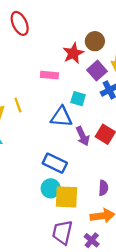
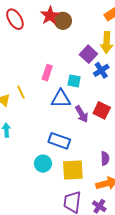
brown circle: (95, 41) -> (63, 21), moved
red star: (73, 53) -> (50, 16), moved
pink rectangle: (49, 75) -> (47, 73), moved, turned -70
cyan circle: (51, 188) -> (43, 164), moved

